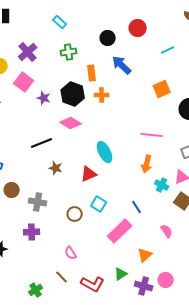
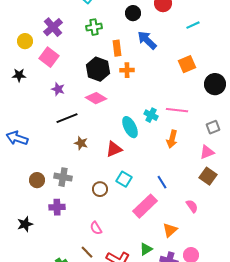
purple star: (44, 98) -> (58, 89), moved
cyan cross: (162, 185) -> (151, 115), moved
brown circle: (12, 190) -> (37, 180), moved

